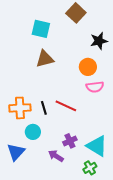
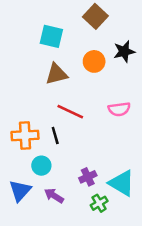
orange circle: (88, 67) -> (94, 61), moved
red line: (66, 106) -> (70, 112), moved
purple arrow: (56, 156) -> (54, 196), moved
green cross: (90, 168) -> (99, 203), moved

